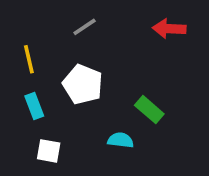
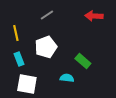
white pentagon: (83, 84) -> (46, 47), turned 30
white square: (49, 151) -> (27, 84), size x1.5

